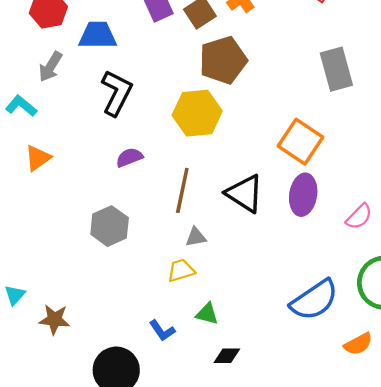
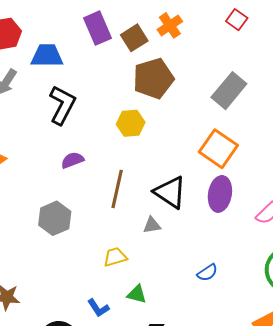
gray rectangle: (336, 69) -> (229, 91), moved, turned 54
yellow hexagon: (197, 113) -> (131, 123), size x0.7
gray triangle: (196, 237) -> (152, 225), moved
blue semicircle: (314, 300) -> (207, 273), moved, size x0.5

